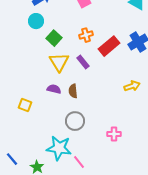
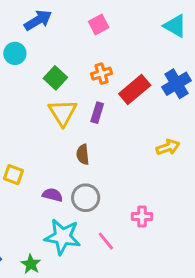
cyan circle: (36, 21) -> (15, 53), moved
purple rectangle: (83, 62) -> (97, 113), turned 56
purple semicircle: (54, 89) -> (52, 195), moved
pink line: (79, 162) -> (106, 241), moved

